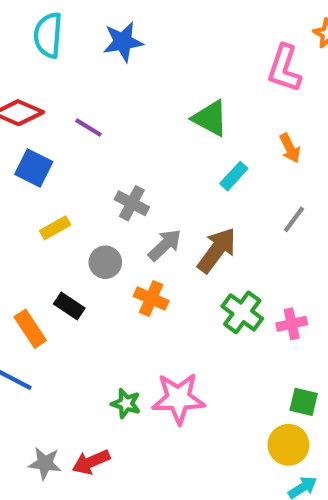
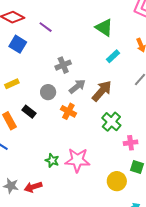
gray cross: (132, 203) -> (63, 65), turned 35
yellow rectangle: (55, 228) -> (12, 84), moved
pink cross: (292, 324) -> (131, 143), moved
yellow circle: (288, 445) -> (117, 181), moved

